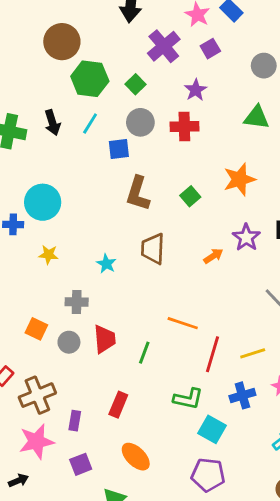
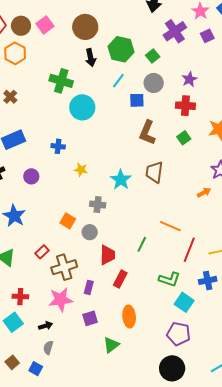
brown circle: (62, 42) -> (85, 27), moved
purple star: (196, 90) -> (189, 79), moved
black arrow: (52, 123) -> (91, 58), moved
red cross: (184, 127) -> (185, 106), moved
cyan circle: (43, 202) -> (82, 107), moved
orange arrow: (213, 256) -> (204, 192), moved
cyan star: (106, 264) -> (121, 180), size x1.5
red trapezoid: (105, 339) -> (107, 255), moved
orange ellipse: (136, 457) -> (129, 316), turned 35

